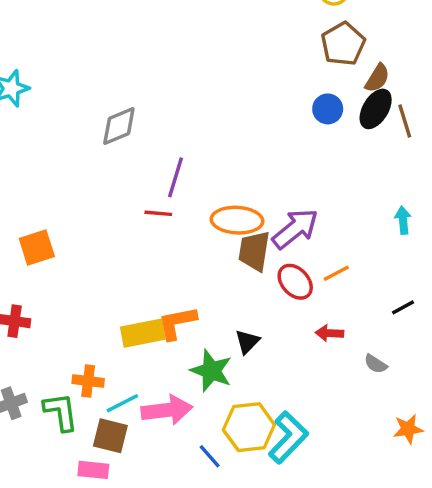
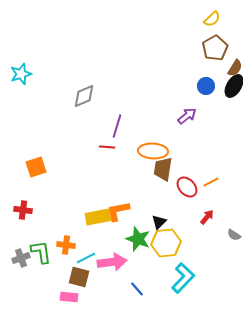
purple arrow: (295, 229) -> (187, 116), moved, size x0.7
red arrow: (329, 333) -> (207, 217), turned 126
green L-shape: (61, 412) -> (41, 252), moved
yellow hexagon: (249, 427) -> (166, 243), moved

